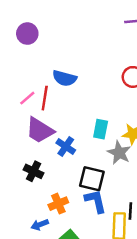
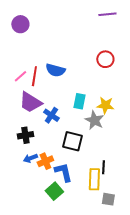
blue semicircle: (65, 78) -> (55, 70), moved
black cross: (34, 171) -> (25, 135), turned -35
blue L-shape: (96, 201) -> (63, 172), moved
blue arrow: (40, 225) -> (30, 158), moved

